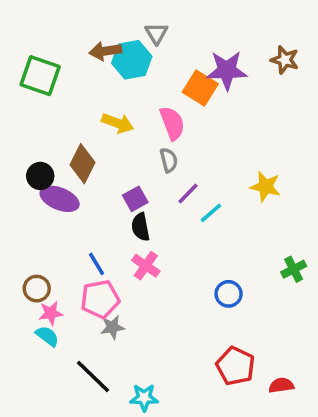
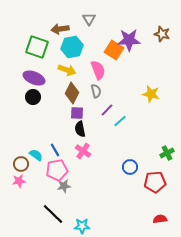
cyan hexagon: (132, 60) -> (72, 47), moved
green square: (40, 76) -> (37, 47), moved
brown diamond: (82, 164) -> (72, 93), moved
black circle: (40, 176) -> (33, 97), moved
yellow star: (265, 187) -> (151, 94), moved
purple ellipse: (60, 199) -> (34, 78), moved
purple square: (135, 199) -> (77, 113), turned 32
pink star: (51, 313) -> (19, 181), moved
cyan semicircle: (47, 336) -> (36, 155), moved
red pentagon: (236, 366) -> (155, 182), moved, turned -30

